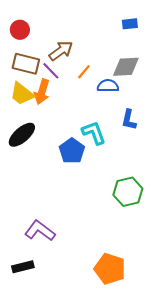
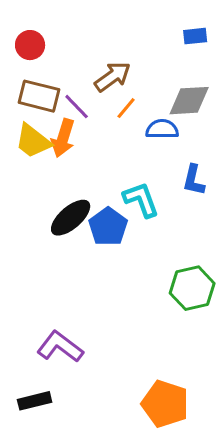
brown arrow: (61, 51) -> (113, 77), moved
black ellipse: (22, 135) -> (71, 218), moved

